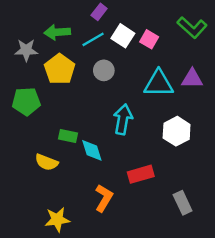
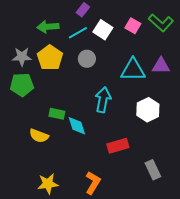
pink square: (149, 39) -> (133, 26), moved
gray star: (26, 50) -> (22, 57), moved
orange L-shape: (104, 198) -> (93, 183), moved

